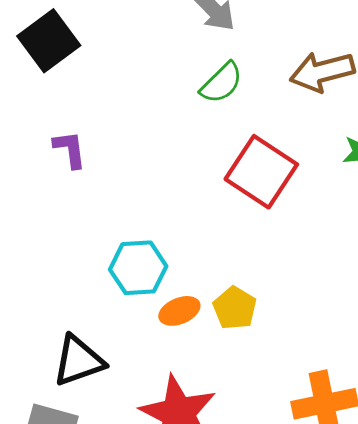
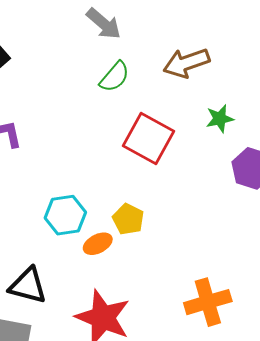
yellow pentagon: (235, 308) -> (128, 219), moved
black triangle: (78, 361) -> (28, 286), turned 39

